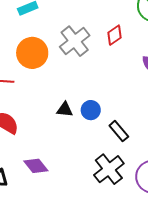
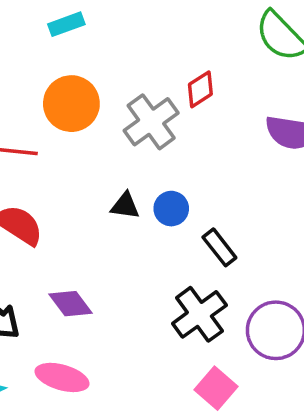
red diamond: (114, 35) -> (200, 89), moved
gray cross: (75, 41) -> (151, 122), moved

